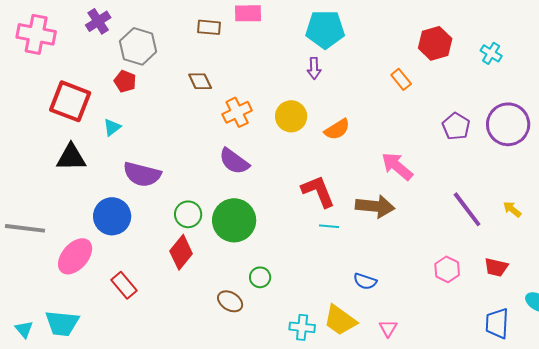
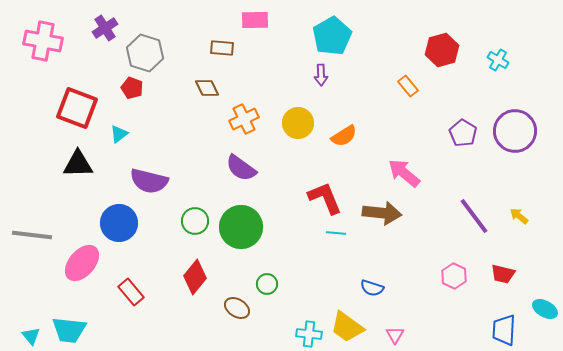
brown rectangle: (209, 27) -> (222, 48), moved
cyan pentagon: (325, 29) -> (332, 36), turned -30
red diamond: (181, 252) -> (195, 277), moved

